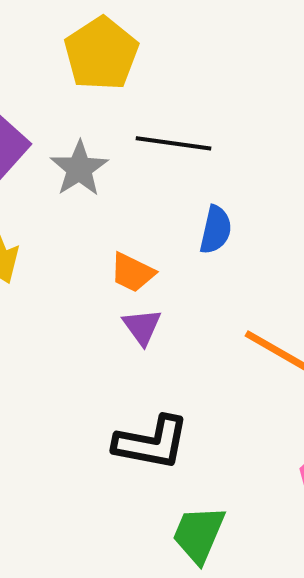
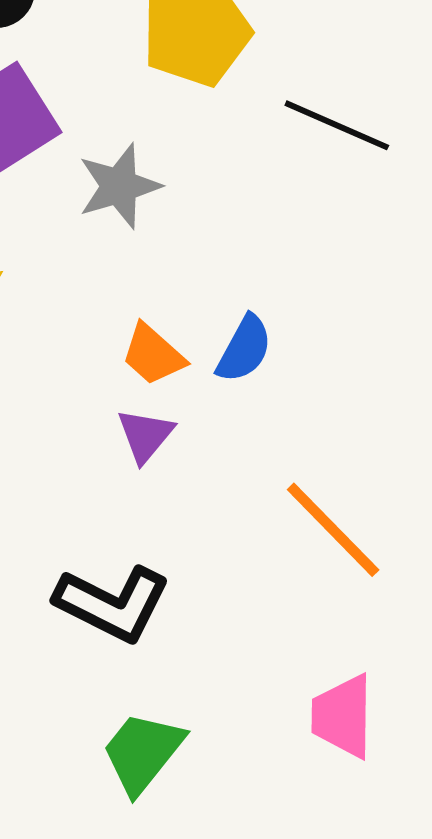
black line: (173, 143) -> (337, 125), moved
blue semicircle: (216, 230) -> (244, 349), moved

